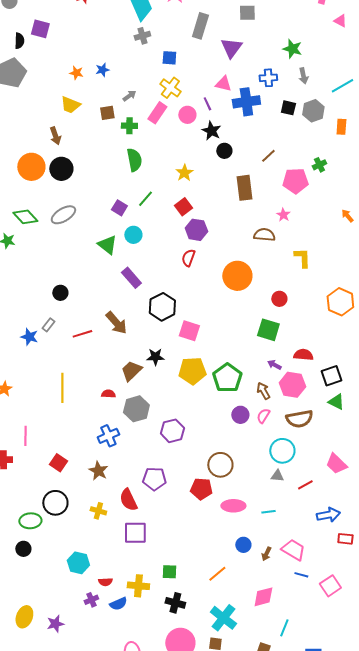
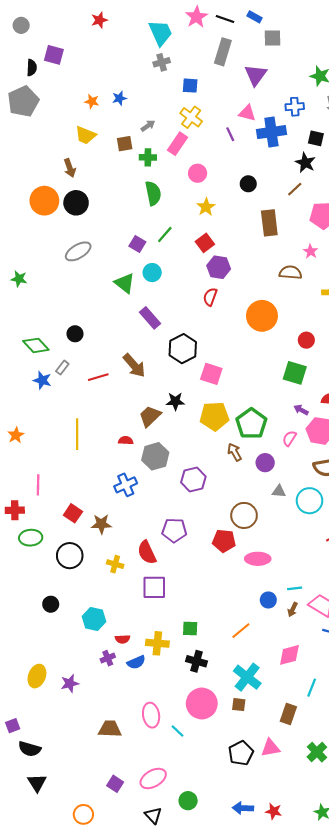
pink circle: (187, 115) -> (198, 173), moved
black star: (211, 131) -> (305, 163), moved
green diamond: (25, 217) -> (36, 345), moved
brown arrow: (263, 391) -> (235, 452), moved
pink semicircle: (263, 416) -> (289, 438), moved
brown star: (98, 471) -> (101, 524), moved, turned -30
gray triangle: (277, 476) -> (279, 491), moved
cyan line: (268, 512) -> (295, 588), moved
green ellipse: (30, 521) -> (31, 538), moved
black circle: (23, 549) -> (51, 604), moved

